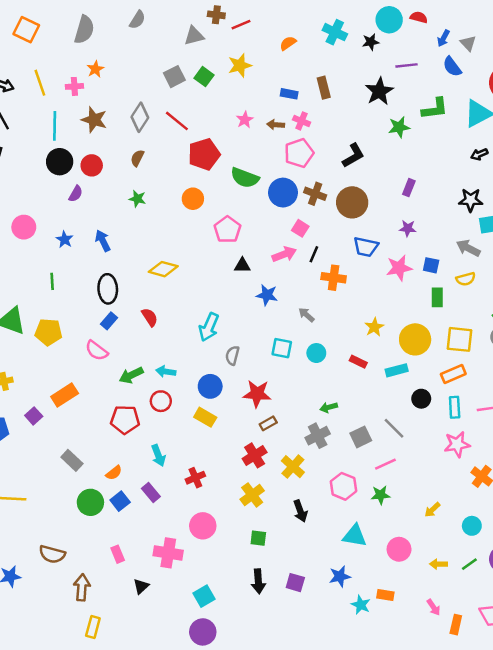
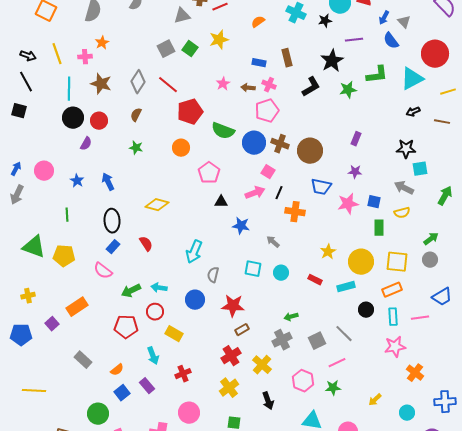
black L-shape: (353, 156) -> (311, 87), moved
yellow rectangle: (205, 417) -> (174, 334), moved
green circle: (90, 502) -> (98, 414), moved

